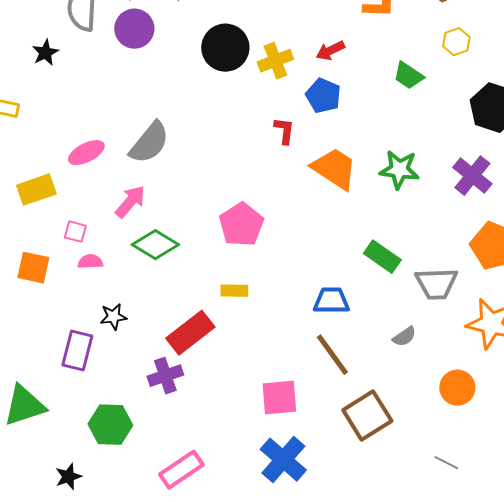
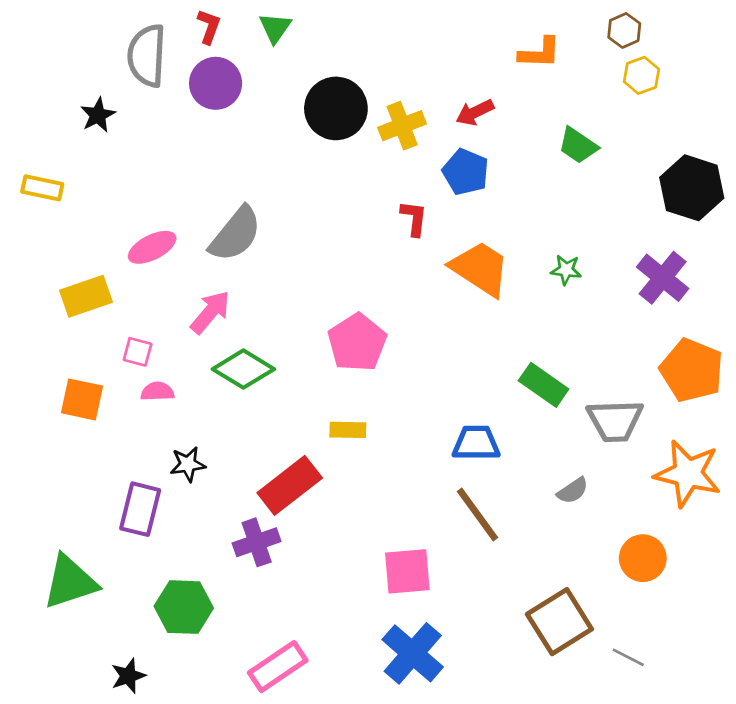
yellow hexagon: (456, 42) -> (641, 75), moved
green star: (399, 170) -> (566, 270), size x0.6
brown square: (367, 416) -> (559, 622), moved

